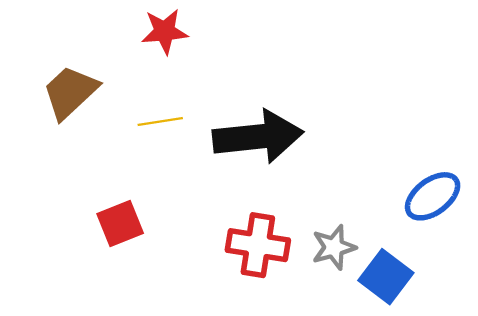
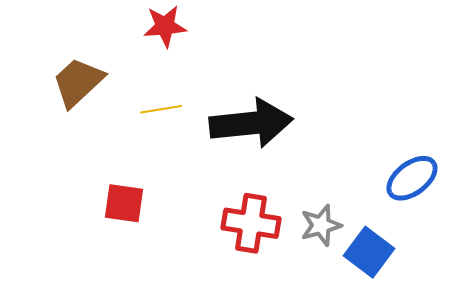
red square: (120, 223) -> (124, 203), turned 30

